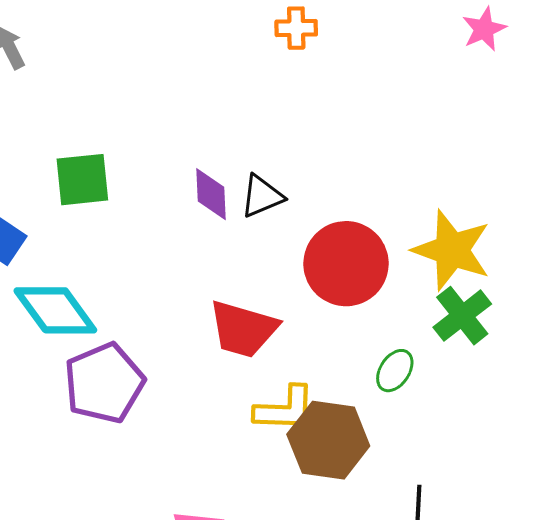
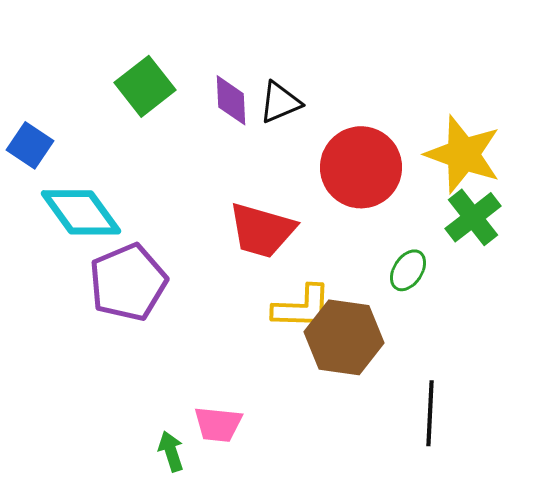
green square: (82, 180) -> (145, 86), moved, turned -32

